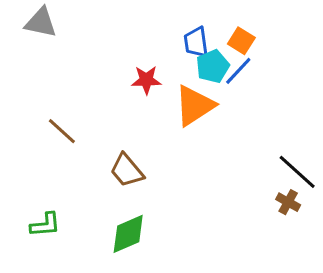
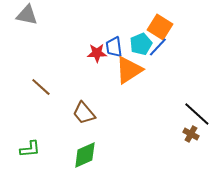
orange square: (241, 41) -> (160, 27), size x1.4
blue trapezoid: (196, 42) -> (114, 47), moved

